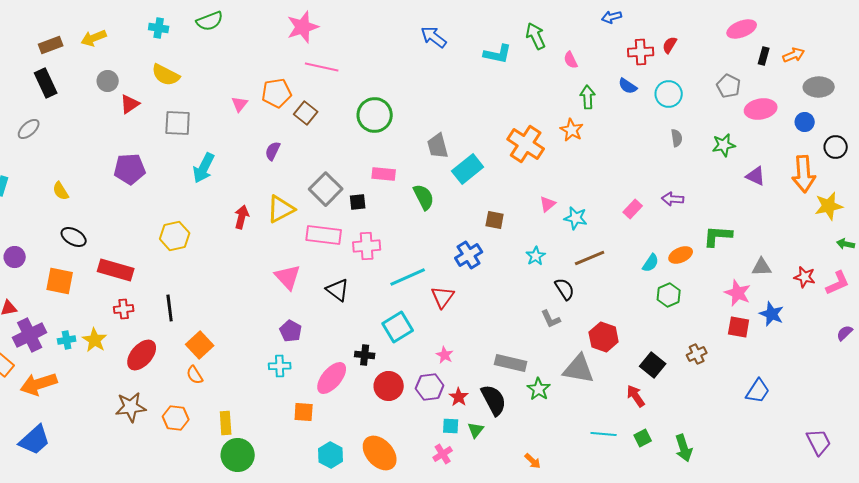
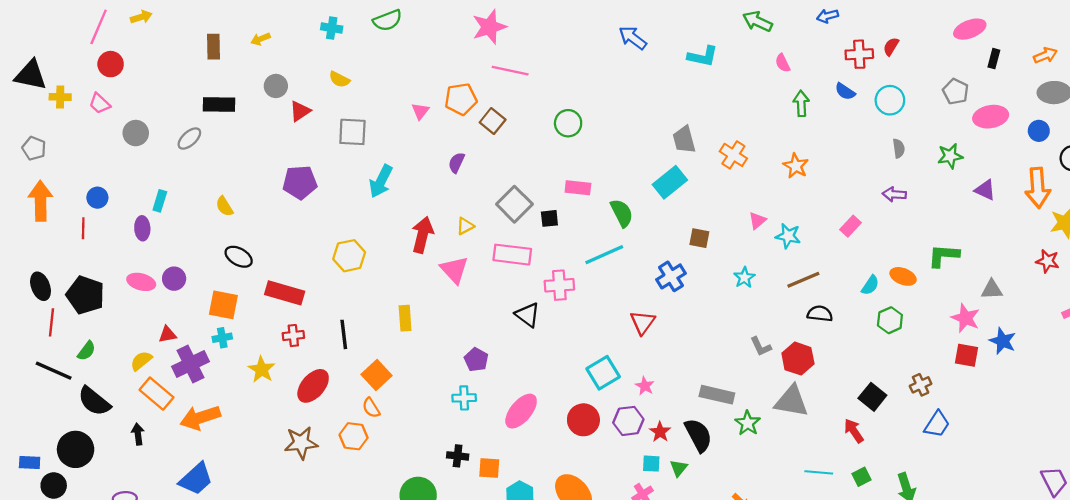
green arrow: (536, 36) -> (757, 21), moved, turned -40
yellow arrow: (94, 38) -> (261, 39), size x0.7
brown rectangle: (51, 45) -> (213, 47), turned -70
orange arrow: (794, 55) -> (1045, 55), moved
yellow semicircle: (166, 75) -> (339, 79), size x0.7
black rectangle: (46, 83) -> (219, 105), moved, turned -64
green circle: (375, 115) -> (568, 123), size x0.7
orange star: (572, 130) -> (796, 166), moved
orange cross: (526, 144) -> (733, 155), size x0.7
gray trapezoid: (438, 146) -> (684, 140), moved
purple arrow: (673, 199) -> (894, 194), moved
yellow triangle: (281, 209) -> (465, 226), size x0.6
red arrow: (242, 217) -> (423, 235), size x1.4
pink cross: (367, 246) -> (559, 285), moved
orange ellipse: (681, 255) -> (903, 276), turned 45
pink triangle: (288, 277) -> (454, 270), moved
cyan line: (408, 277) -> (604, 255), moved
red star: (805, 277) -> (1048, 261), moved
black semicircle: (565, 289) -> (820, 314), moved, turned -50
cyan square: (398, 327) -> (603, 373), moved
red hexagon: (604, 337) -> (798, 359), moved
cyan cross: (67, 340) -> (222, 338), moved
black cross: (365, 355) -> (458, 456), moved
blue trapezoid: (758, 391) -> (937, 424), moved
orange square: (304, 412) -> (489, 468), moved
orange hexagon: (176, 418) -> (354, 436), moved
yellow rectangle: (226, 423) -> (405, 318), moved

